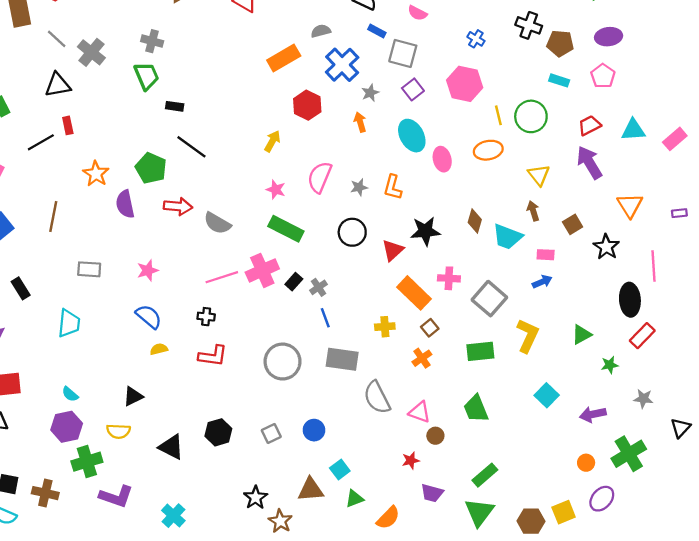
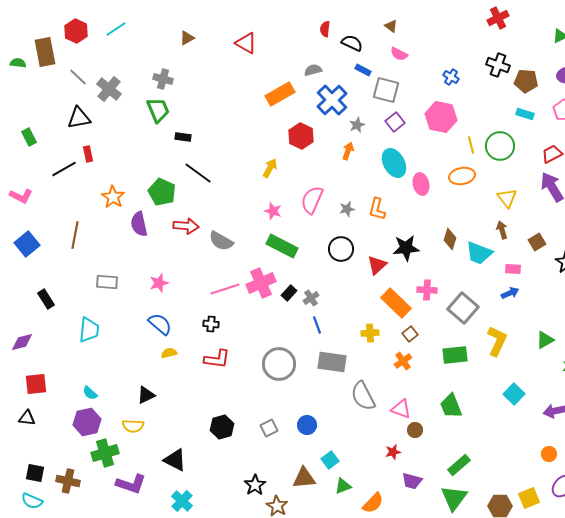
orange arrow: (360, 122) -> (348, 151), turned 36
black triangle: (171, 447) -> (175, 460), moved

